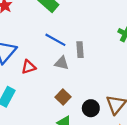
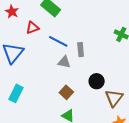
red triangle: (29, 67) -> (32, 28), moved
black circle: (91, 108) -> (97, 81), moved

